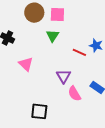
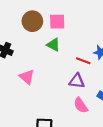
green triangle: (52, 36) -> (53, 45), turned -32
purple triangle: (64, 76) -> (77, 81), moved, turned -49

